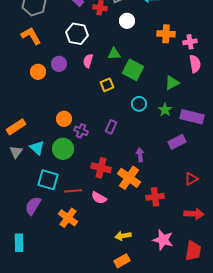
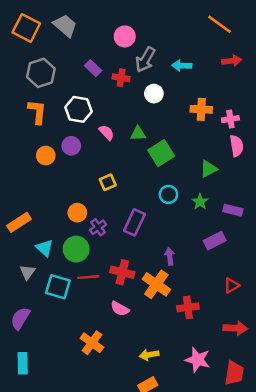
white hexagon: (77, 34) -> (79, 109), moved
orange L-shape: (31, 36) -> (37, 112), turned 35
pink semicircle: (88, 61) -> (106, 132), moved, turned 120
green square: (133, 70) -> (161, 153), turned 30
yellow square: (107, 85) -> (108, 182), moved
purple rectangle: (192, 117) -> (233, 210), size x0.7
purple rectangle: (111, 127) -> (134, 222), size x1.5
purple cross: (81, 131) -> (98, 227), turned 32
gray triangle: (16, 152) -> (28, 272), moved
red line: (73, 191) -> (88, 277), moved
purple semicircle: (33, 206) -> (20, 318), moved
orange cross: (68, 218) -> (92, 343), moved

